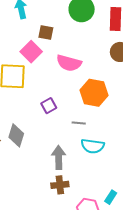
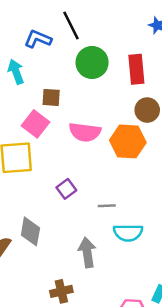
orange hexagon: (94, 93) -> (128, 141), moved
brown cross: (60, 185) -> (61, 291), moved

